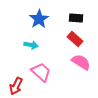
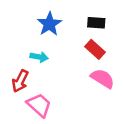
pink trapezoid: (41, 72) -> (39, 105), moved
red arrow: (16, 86) -> (20, 81), moved

